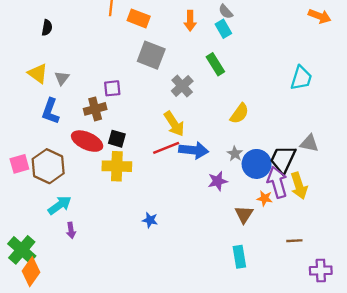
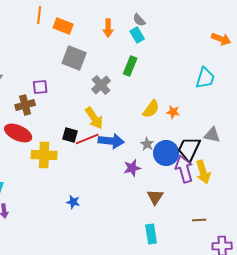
orange arrow: (320, 16) -> (221, 39), moved
green rectangle: (215, 64) -> (130, 66), turned 54
black square: (117, 139) -> (70, 135), moved
orange star: (265, 198) -> (173, 112), moved

